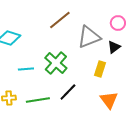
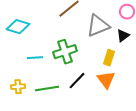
green cross: (56, 63) -> (65, 52), turned 30
orange triangle: (109, 100) -> (106, 80), moved

